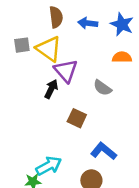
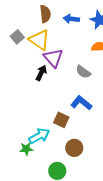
gray square: (22, 45) -> (17, 37), turned -32
brown square: (77, 118) -> (61, 120), moved
blue L-shape: (104, 151) -> (81, 103), moved

